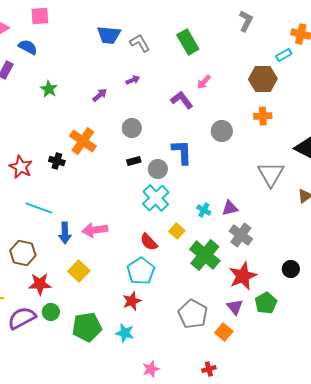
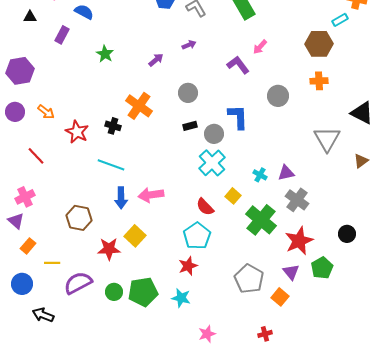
cyan line: (39, 208) -> (111, 165), moved
red star: (40, 284) -> (109, 249), moved
green circle: (51, 312) -> (114, 292), moved

